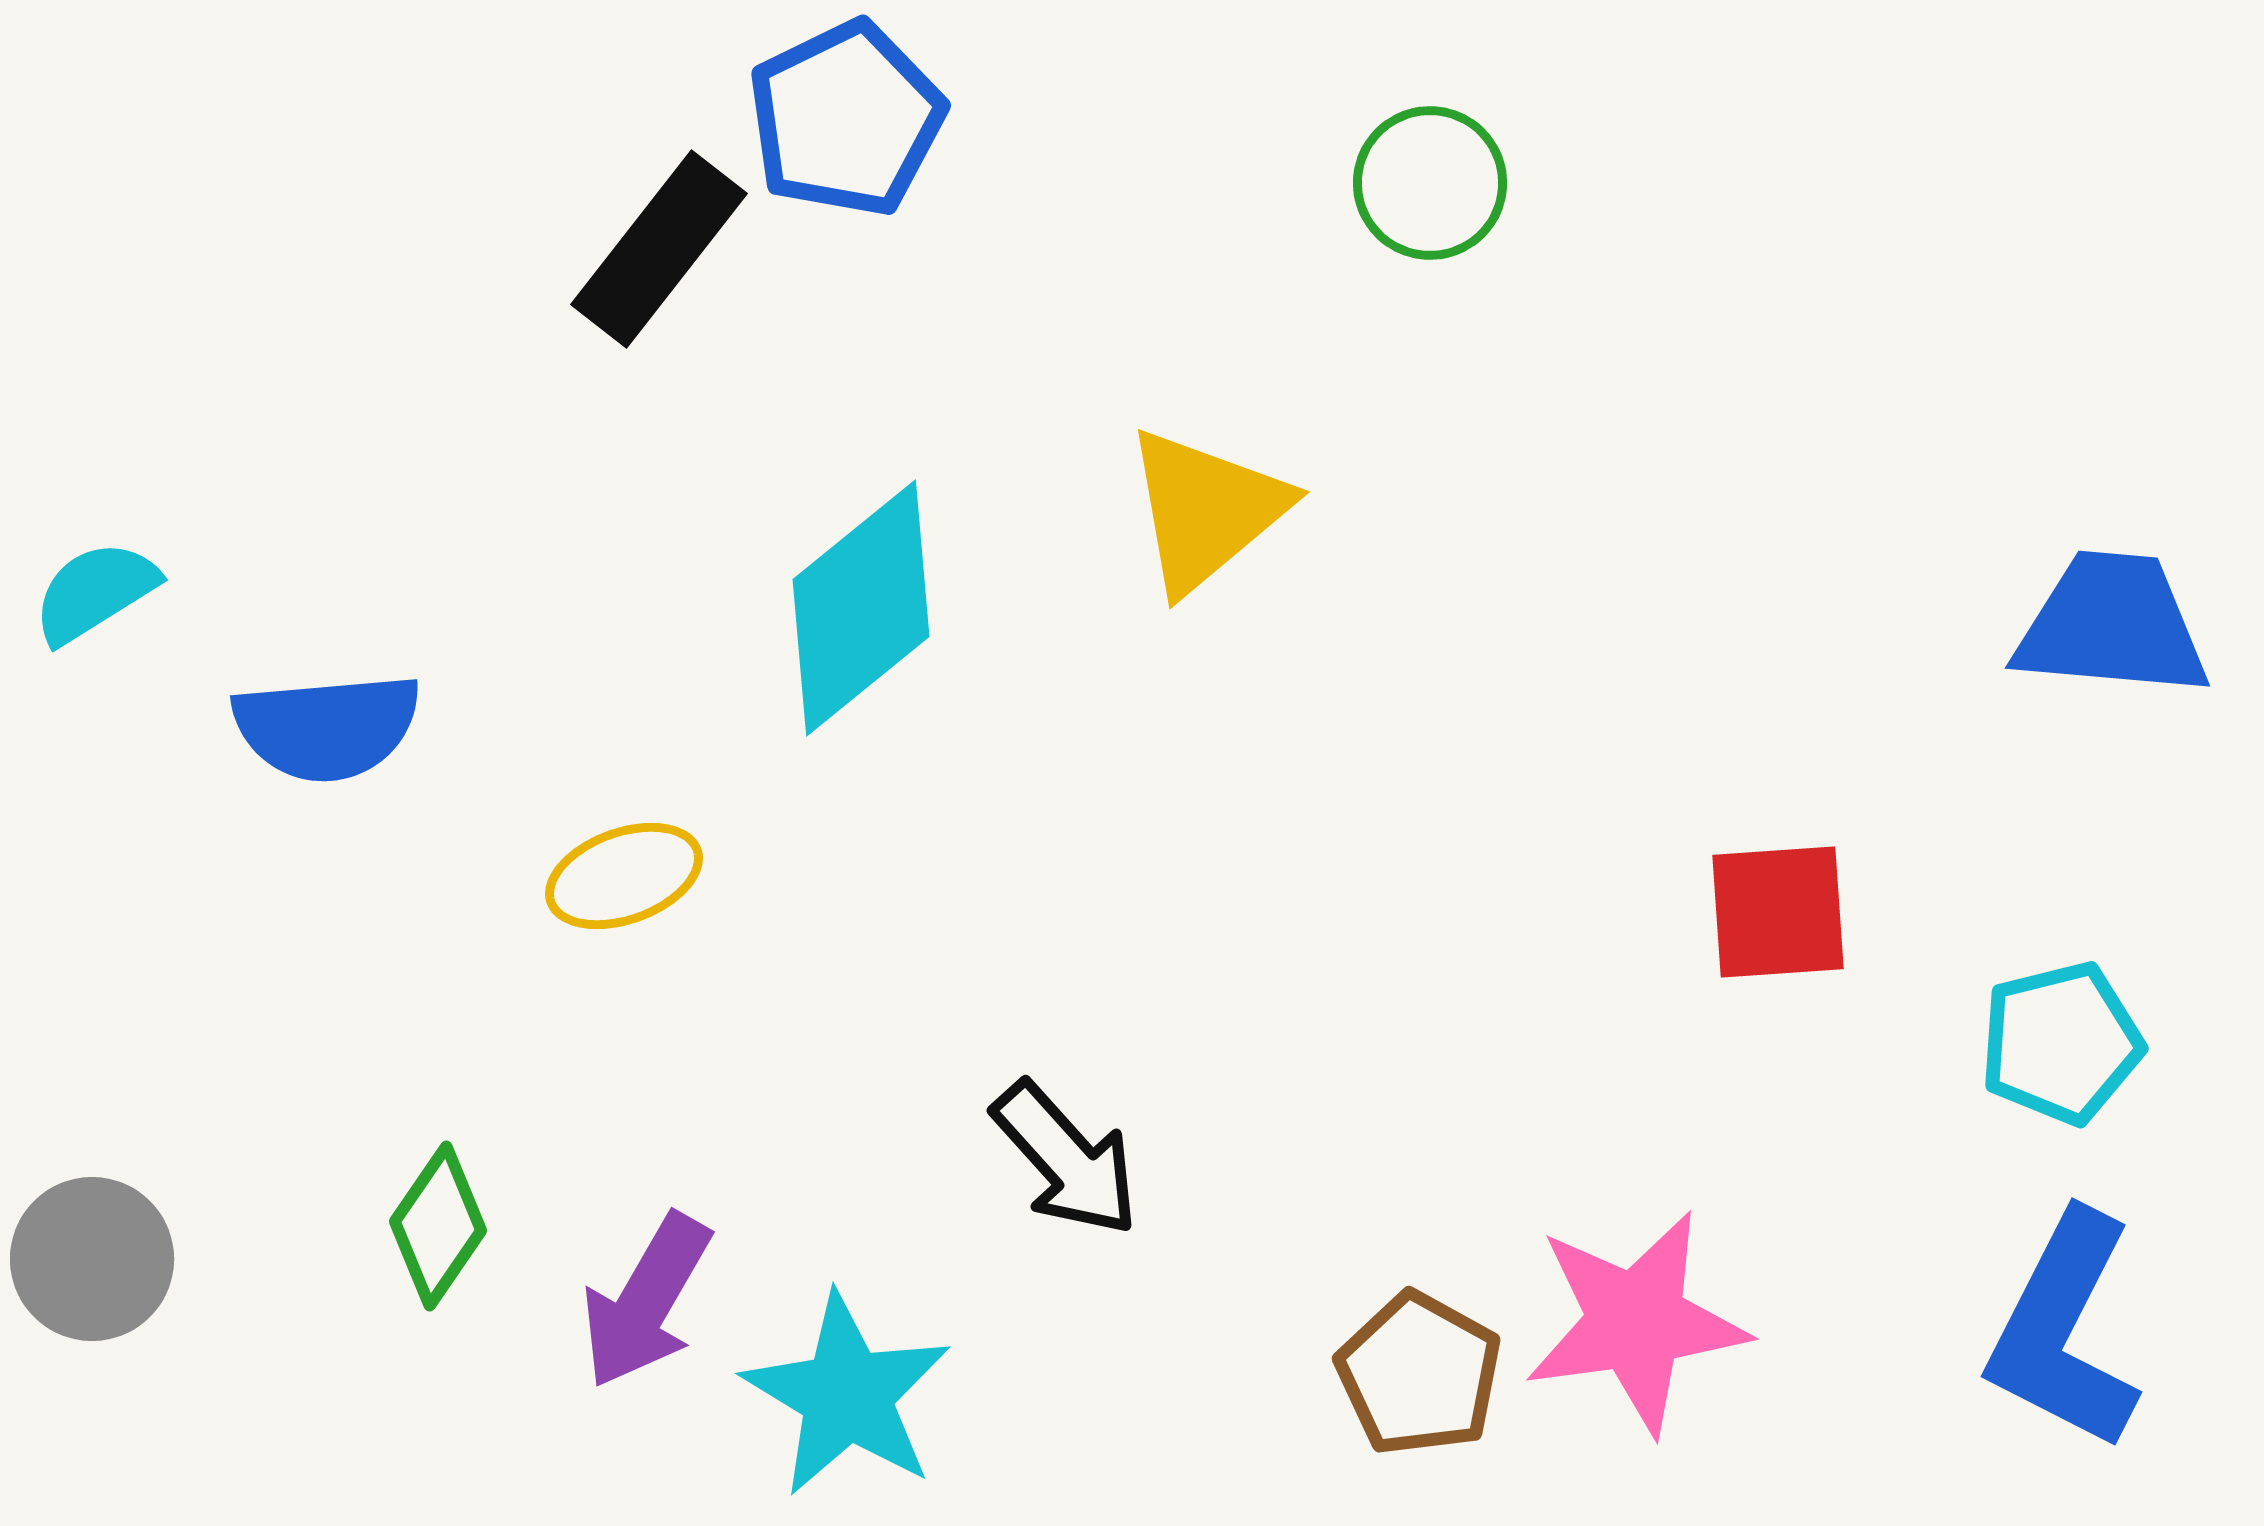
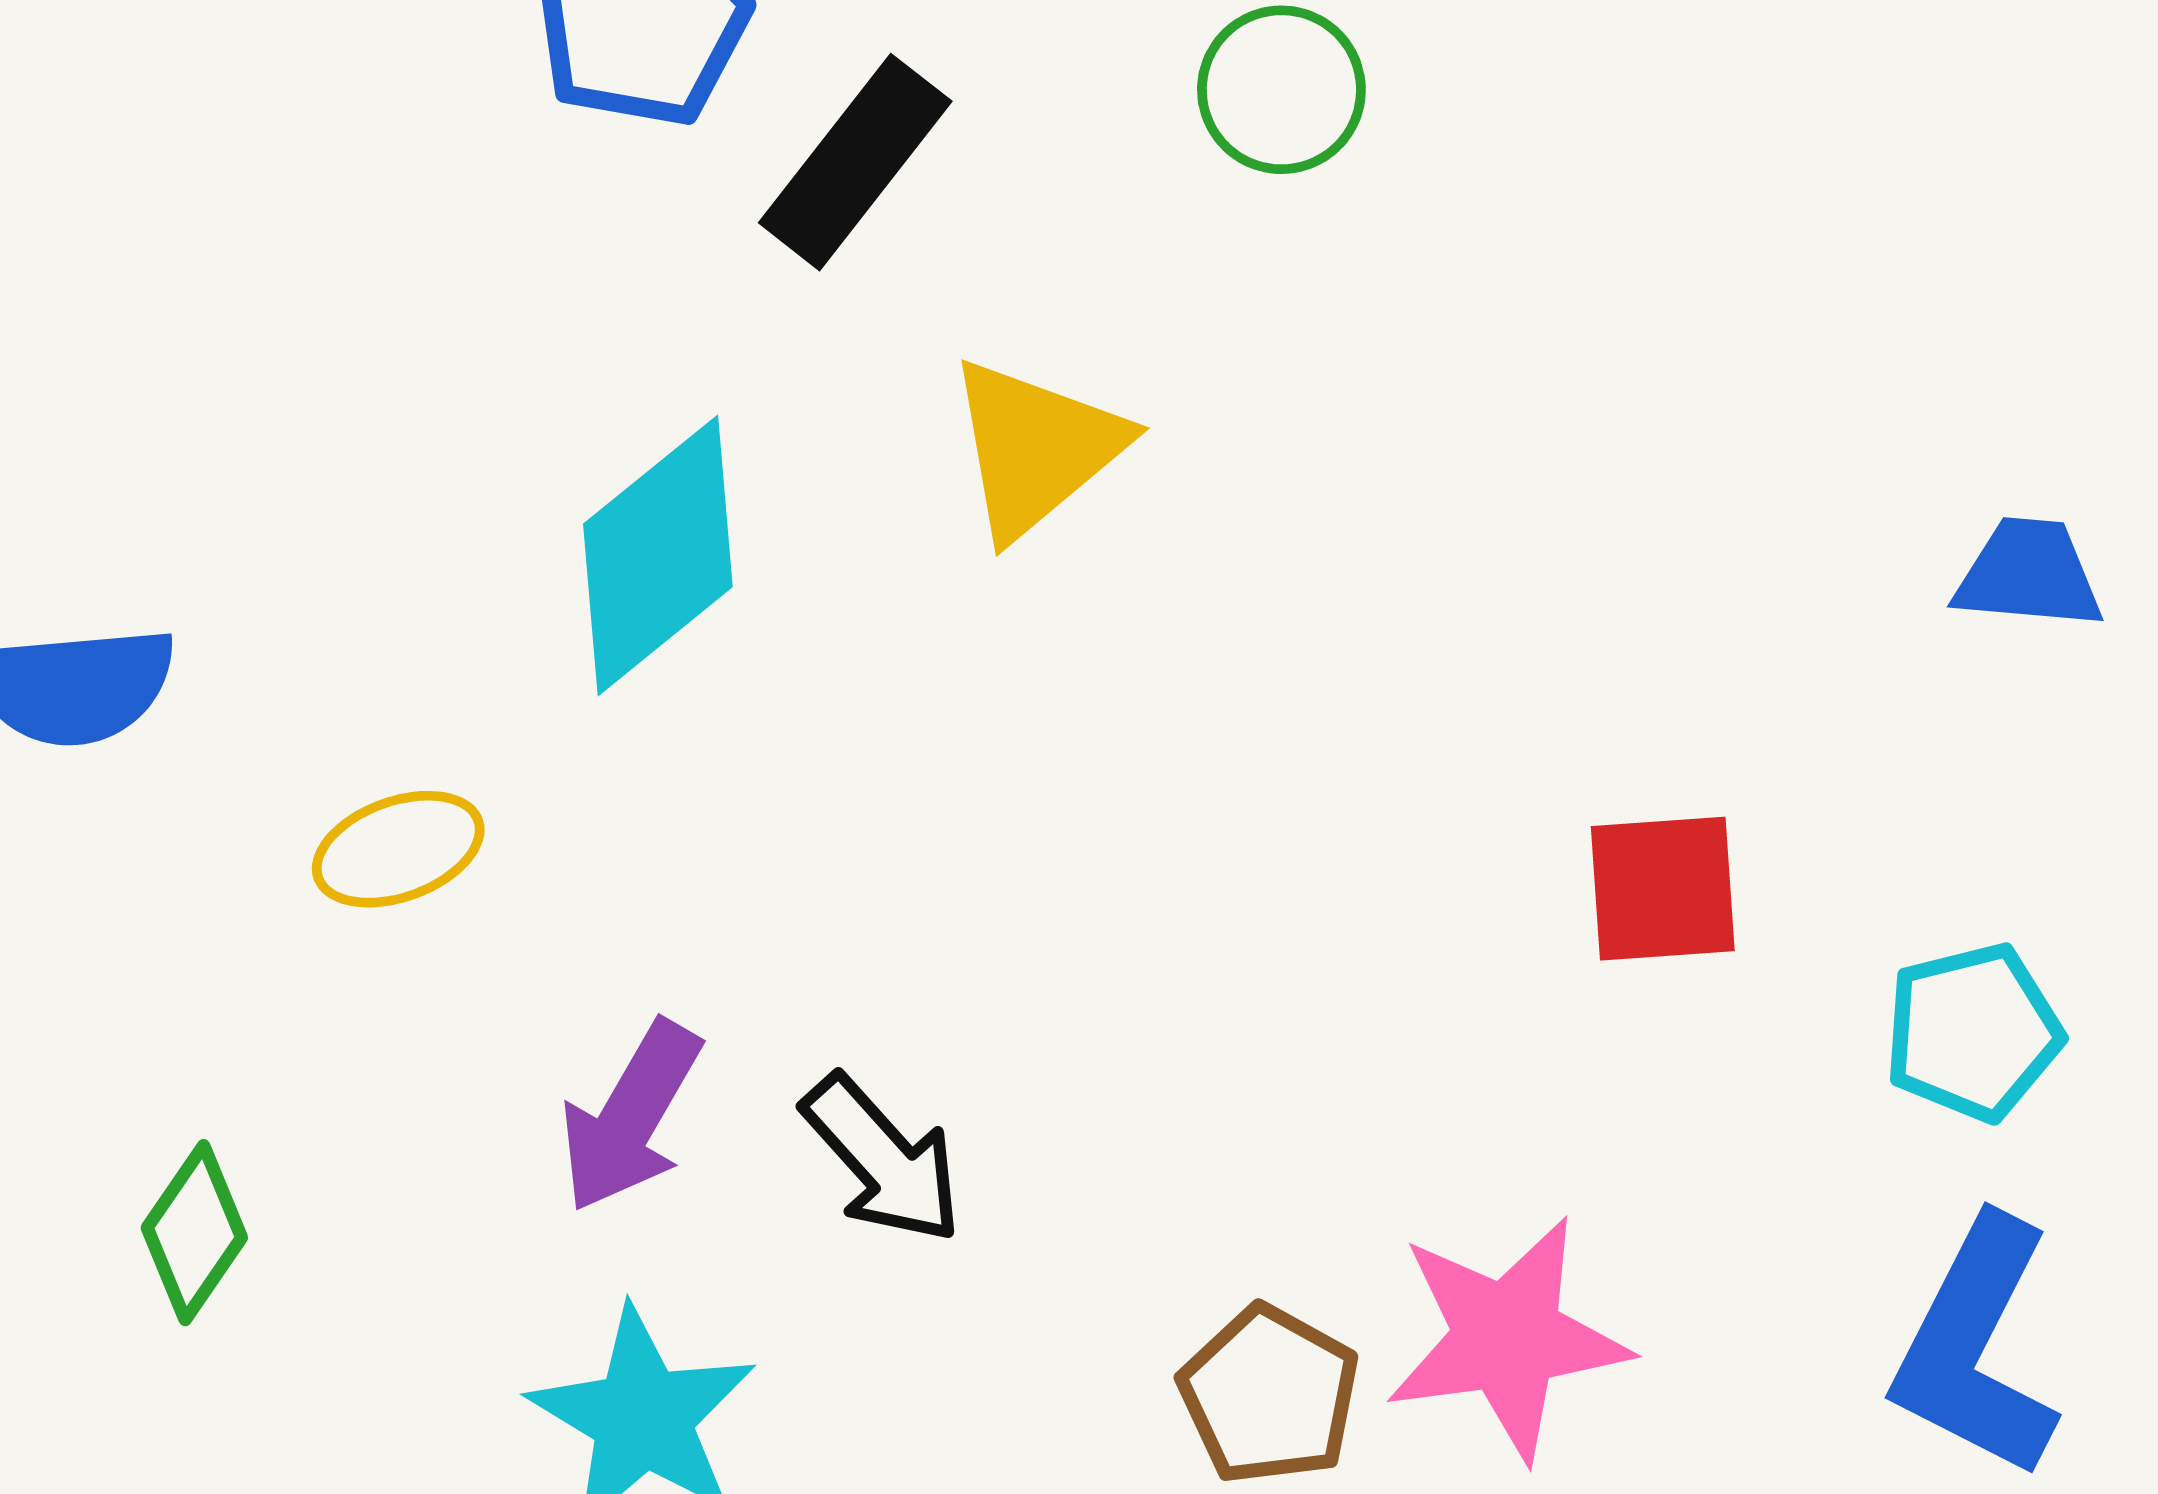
black rectangle: (659, 249) -> (855, 162), moved
blue trapezoid: (2112, 625) -> (2029, 574), size x0.7
purple arrow: (646, 1301) -> (631, 1117), moved

